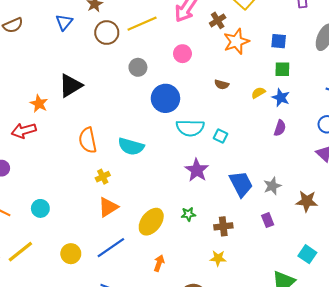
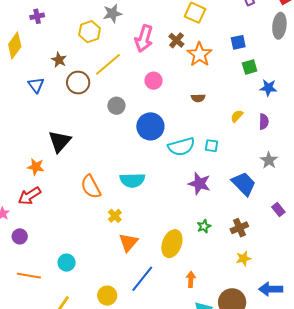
yellow semicircle: (258, 93) -> (237, 116), moved
blue star: (281, 98) -> (268, 88), moved
gray star: (272, 186) -> (269, 160), moved

